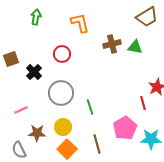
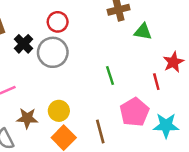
green triangle: (135, 47) -> (143, 32), moved
gray circle: (61, 93) -> (53, 52), moved
green line: (90, 107) -> (110, 75), moved

